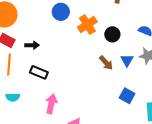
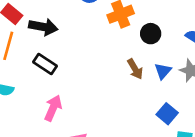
black arrow: (32, 45) -> (43, 27), size x1.5
blue square: (127, 96) -> (167, 114), moved

